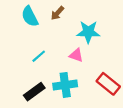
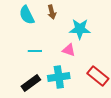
brown arrow: (57, 13) -> (52, 12), turned -56
cyan line: (39, 56) -> (35, 51), turned 40

